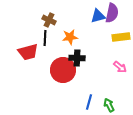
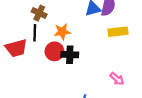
pink arrow: (120, 67) -> (117, 79), moved
red circle: (63, 70) -> (54, 51), moved, size x0.7

